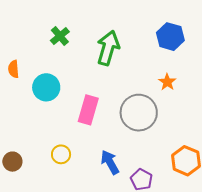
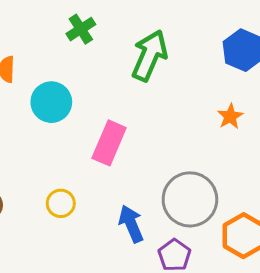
gray circle: (139, 113) -> (190, 199), moved

